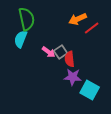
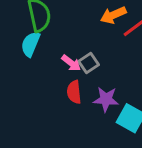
red semicircle: (70, 59) -> (74, 92), moved

